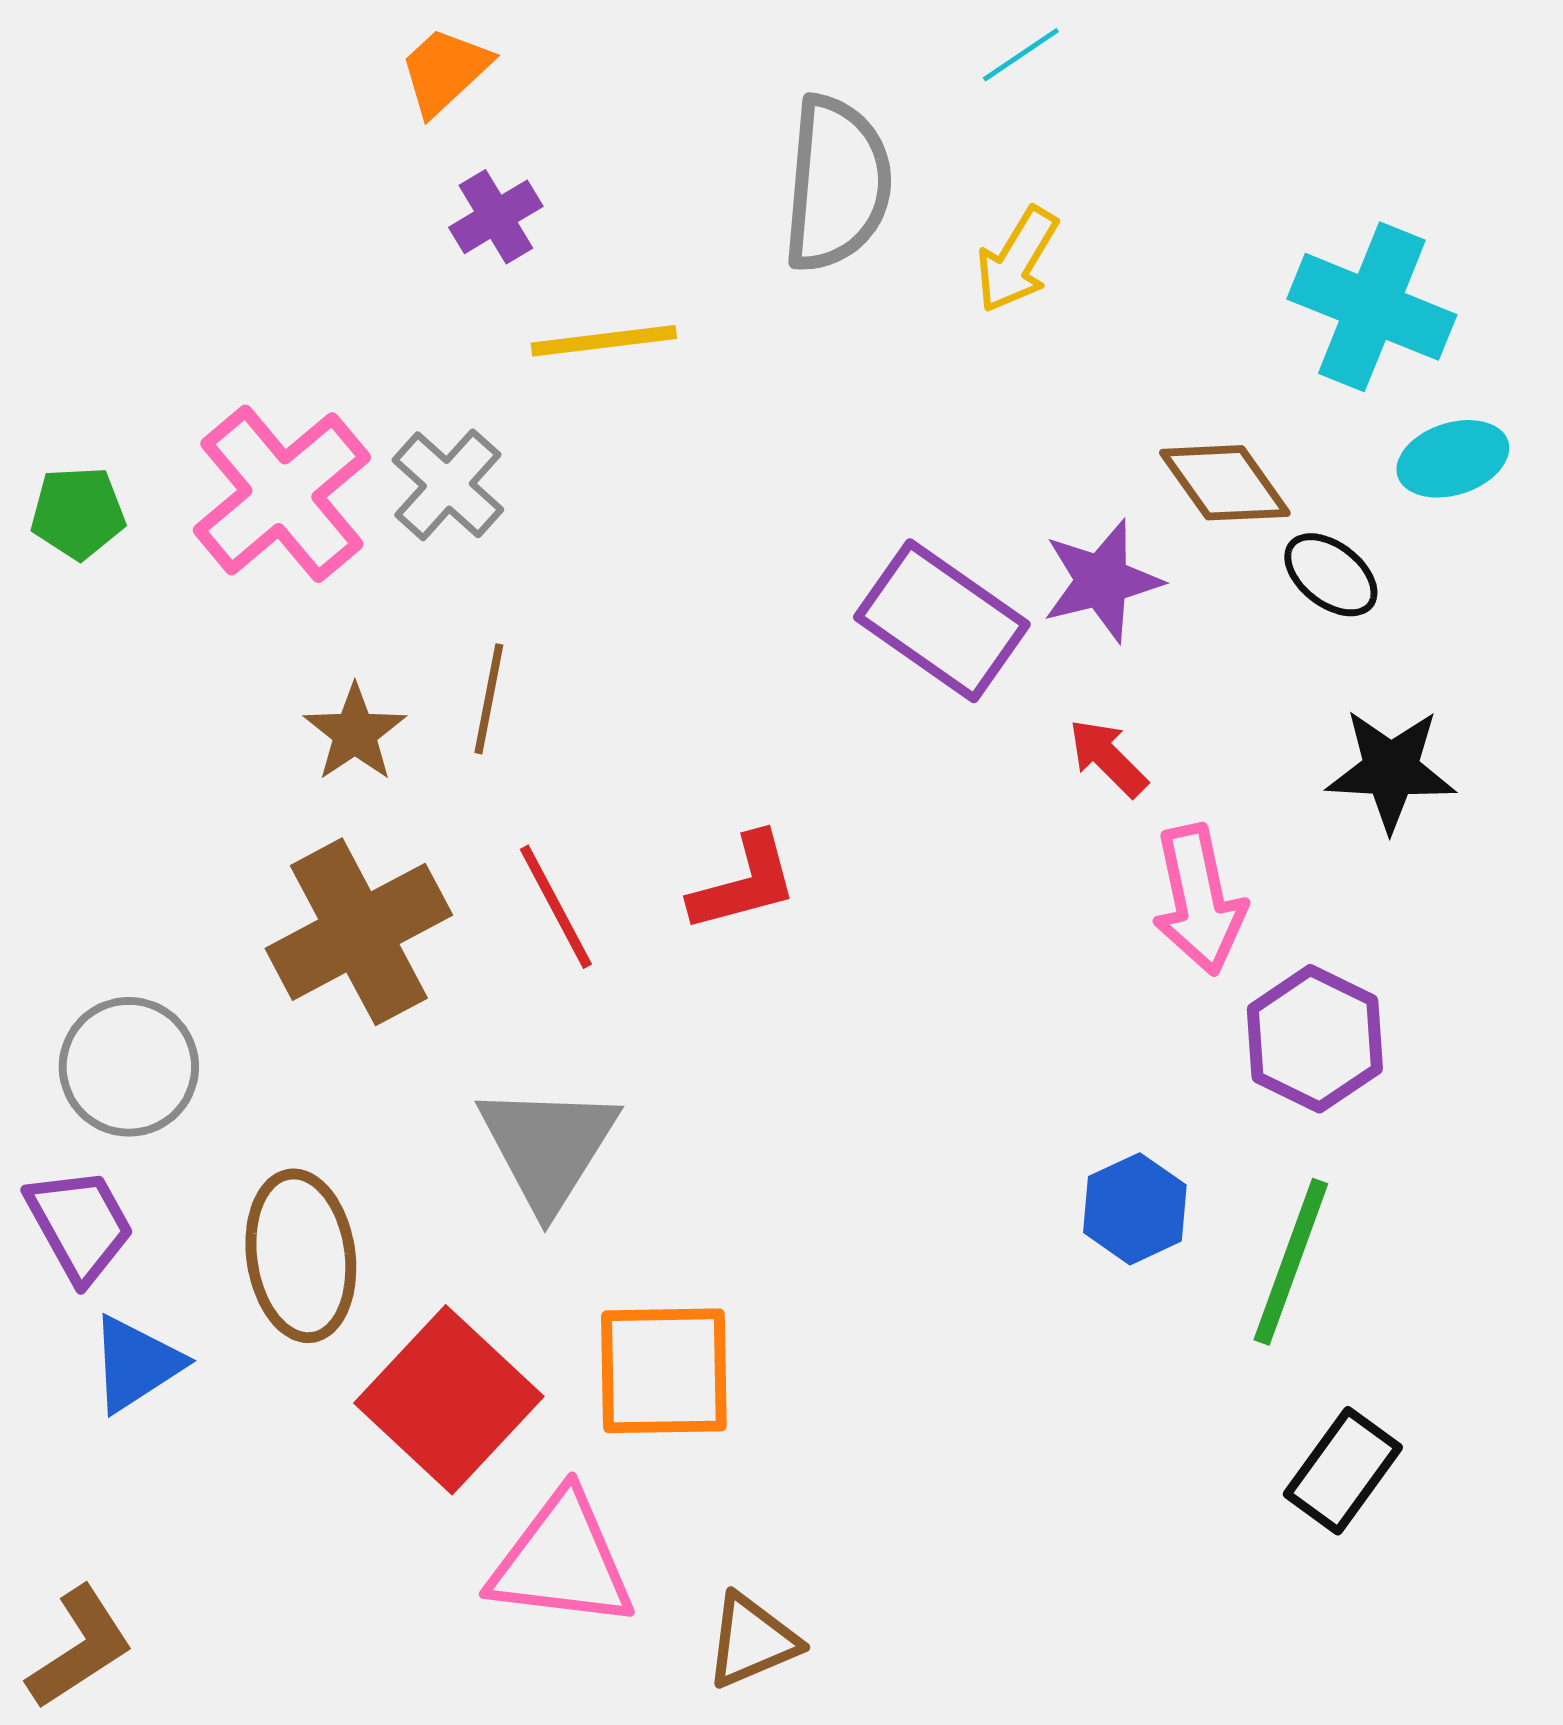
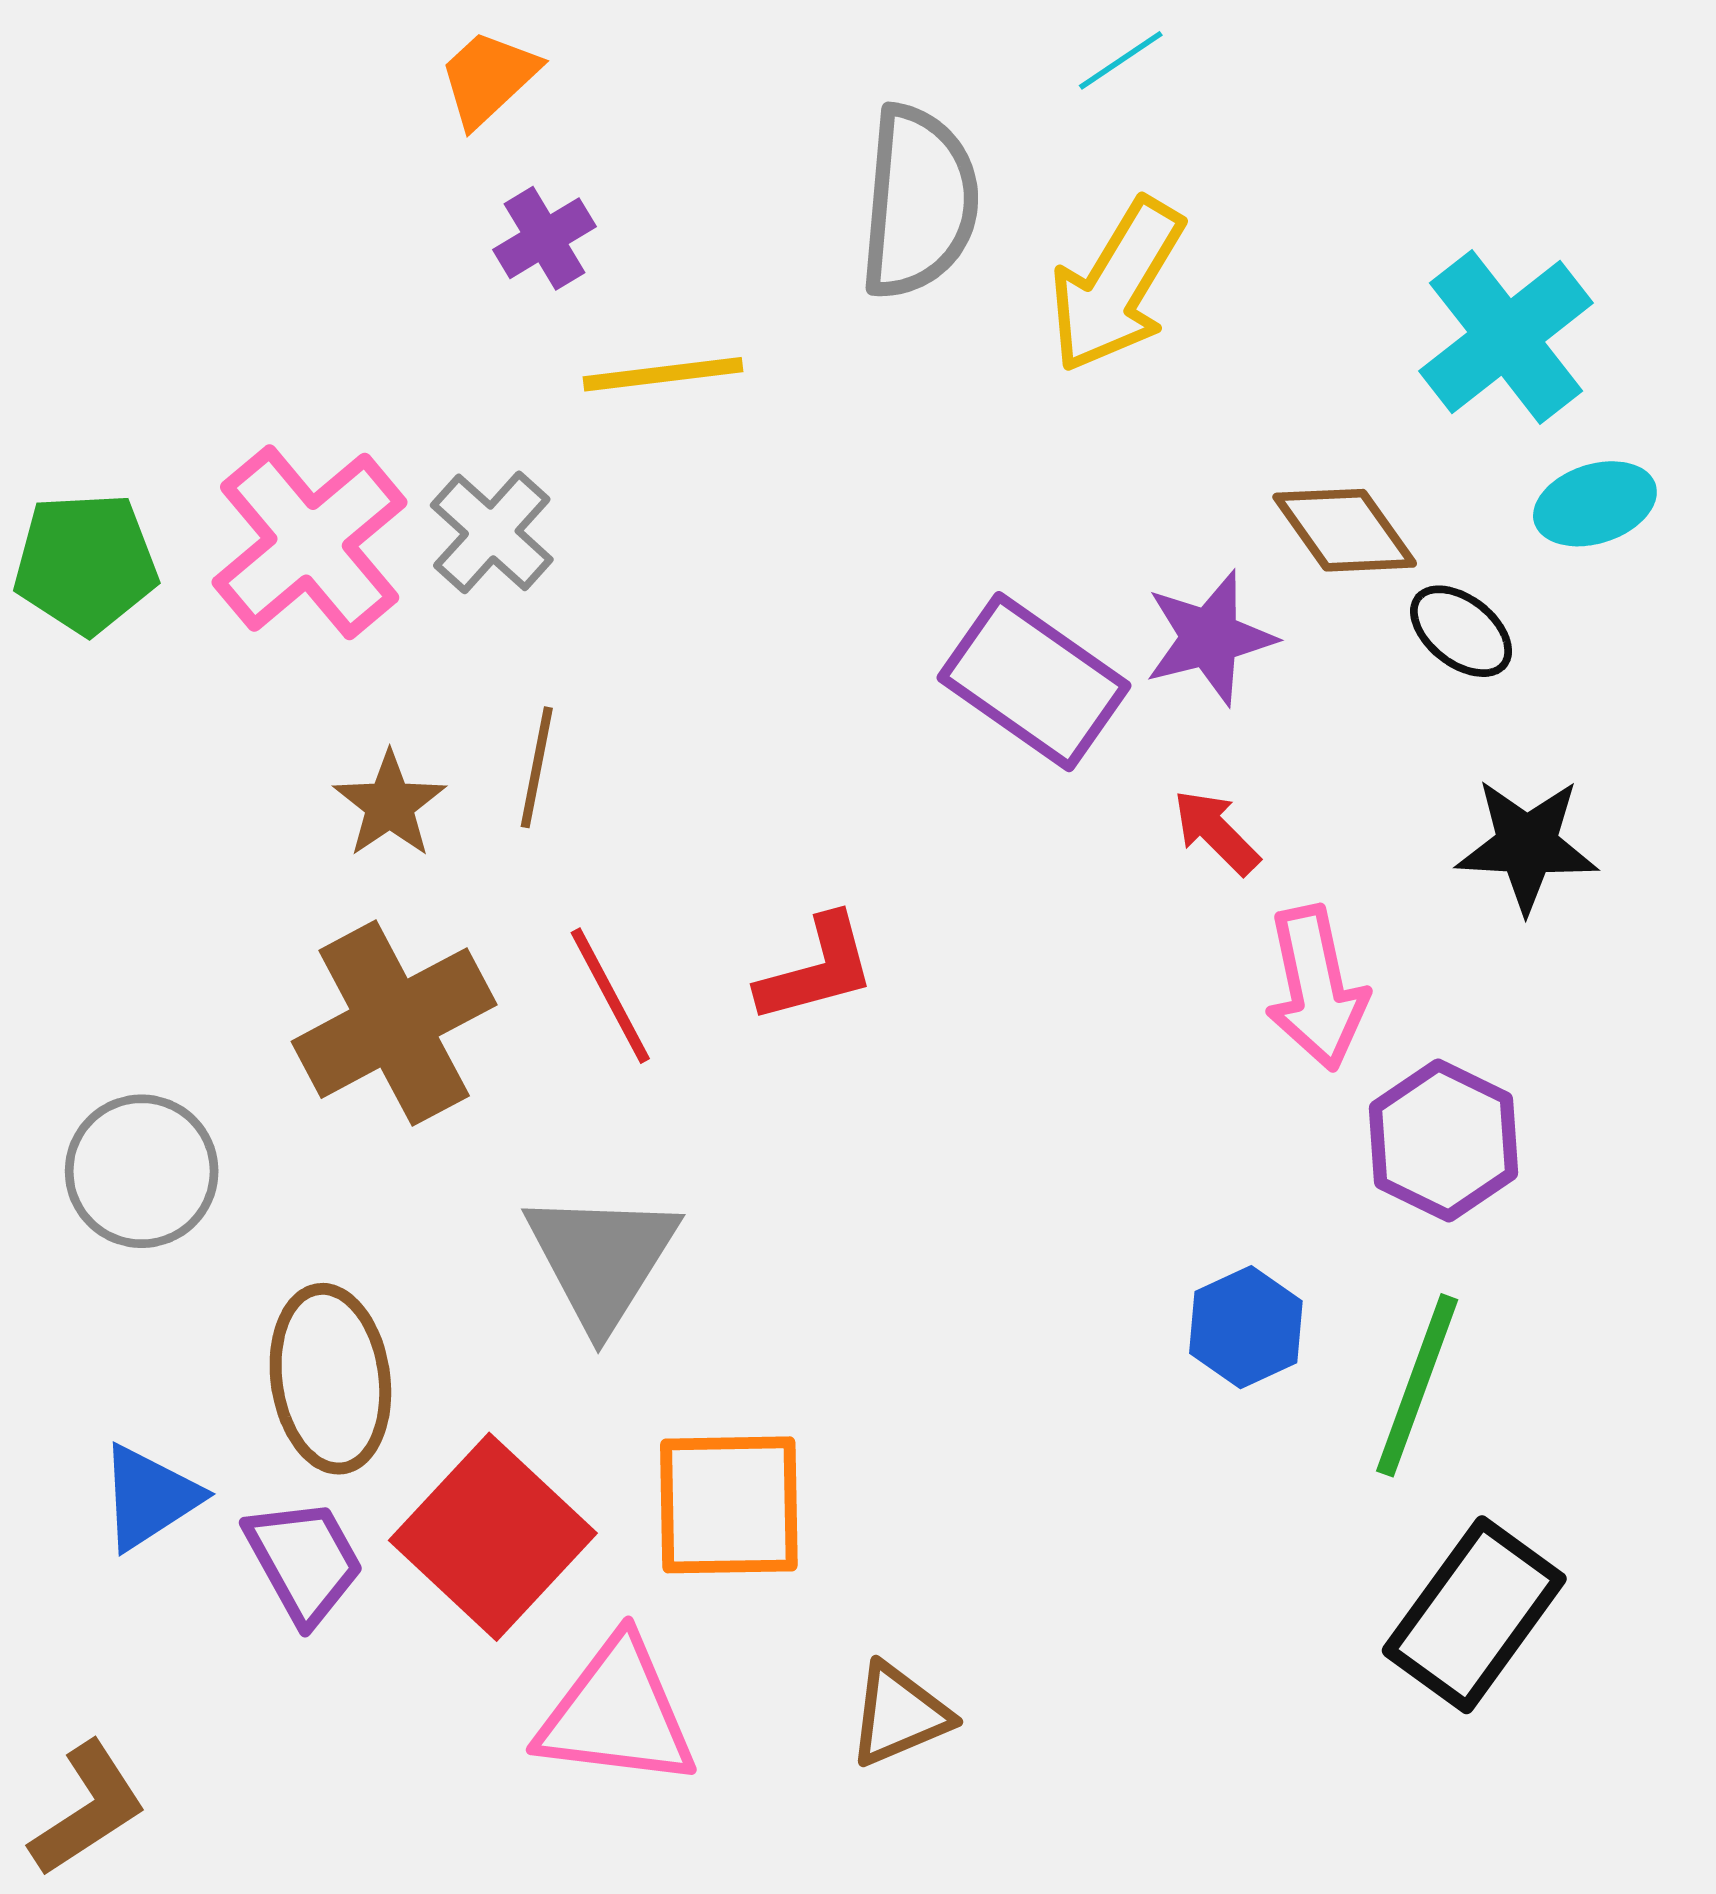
yellow arrow: (1017, 260) -> (1116, 285), size x1.5
cyan cross: (1372, 307) -> (1506, 337), turned 30
green pentagon: (78, 513) -> (86, 563), size x1.4
purple trapezoid: (80, 1225) -> (304, 1561), moved
black rectangle: (1343, 1471) -> (1474, 1615), size x1.4
brown triangle: (752, 1641) -> (899, 1715), moved

